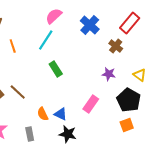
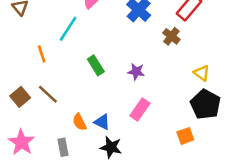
cyan line: (46, 40) -> (68, 29), moved
orange line: (13, 46) -> (42, 54), moved
purple star: (109, 74) -> (136, 72), moved
black pentagon: (129, 100) -> (205, 104), moved

